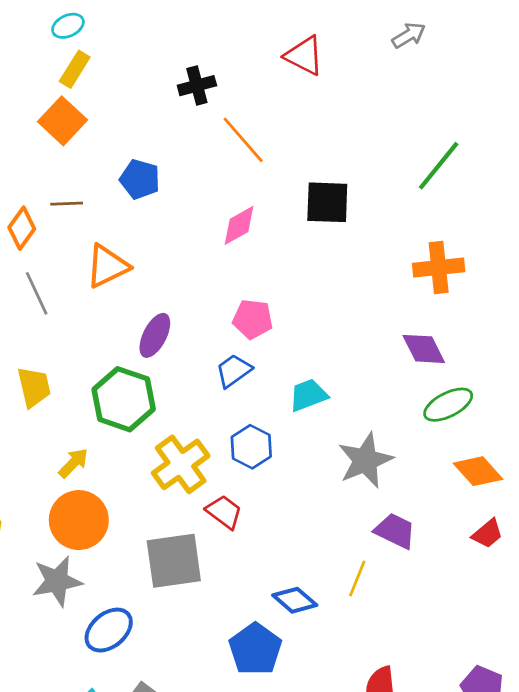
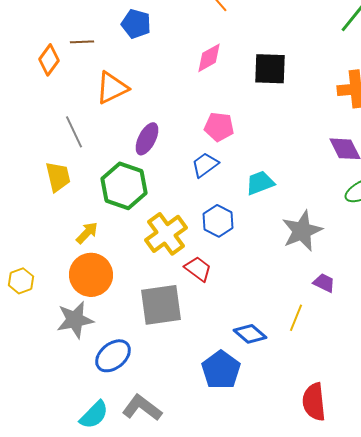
black square: (327, 202) -> (270, 69), moved
gray line: (37, 293) -> (74, 132), moved
purple trapezoid: (395, 531) -> (324, 283), size x0.7

